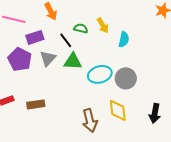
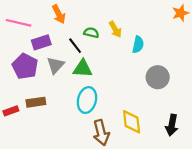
cyan ellipse: (100, 74) -> (87, 100), moved, turned -60
gray circle: (126, 78) -> (158, 77), moved
brown rectangle: (36, 104) -> (36, 102), moved

